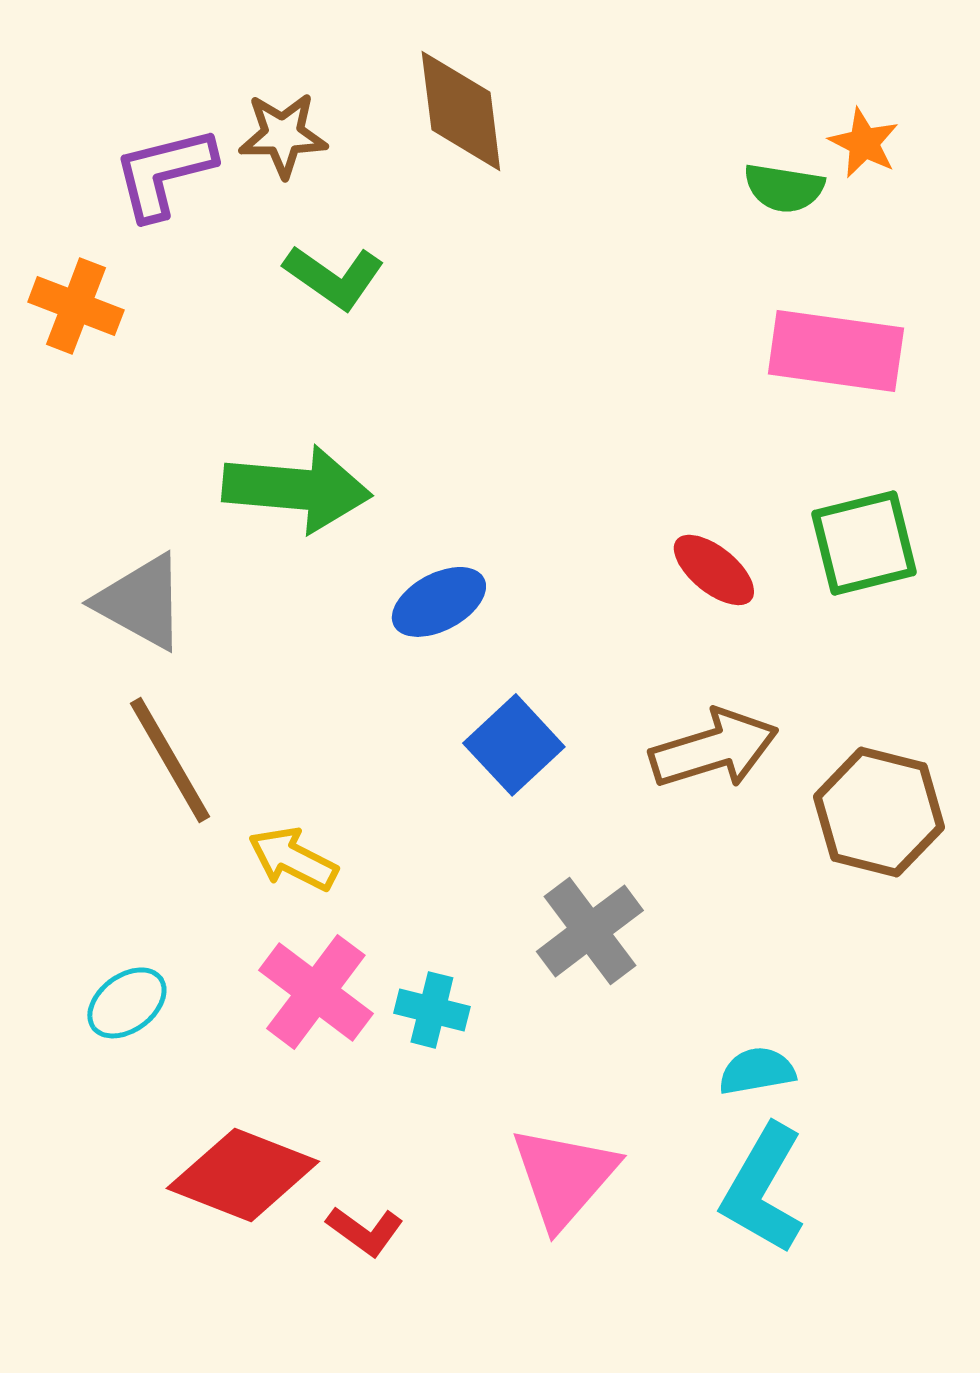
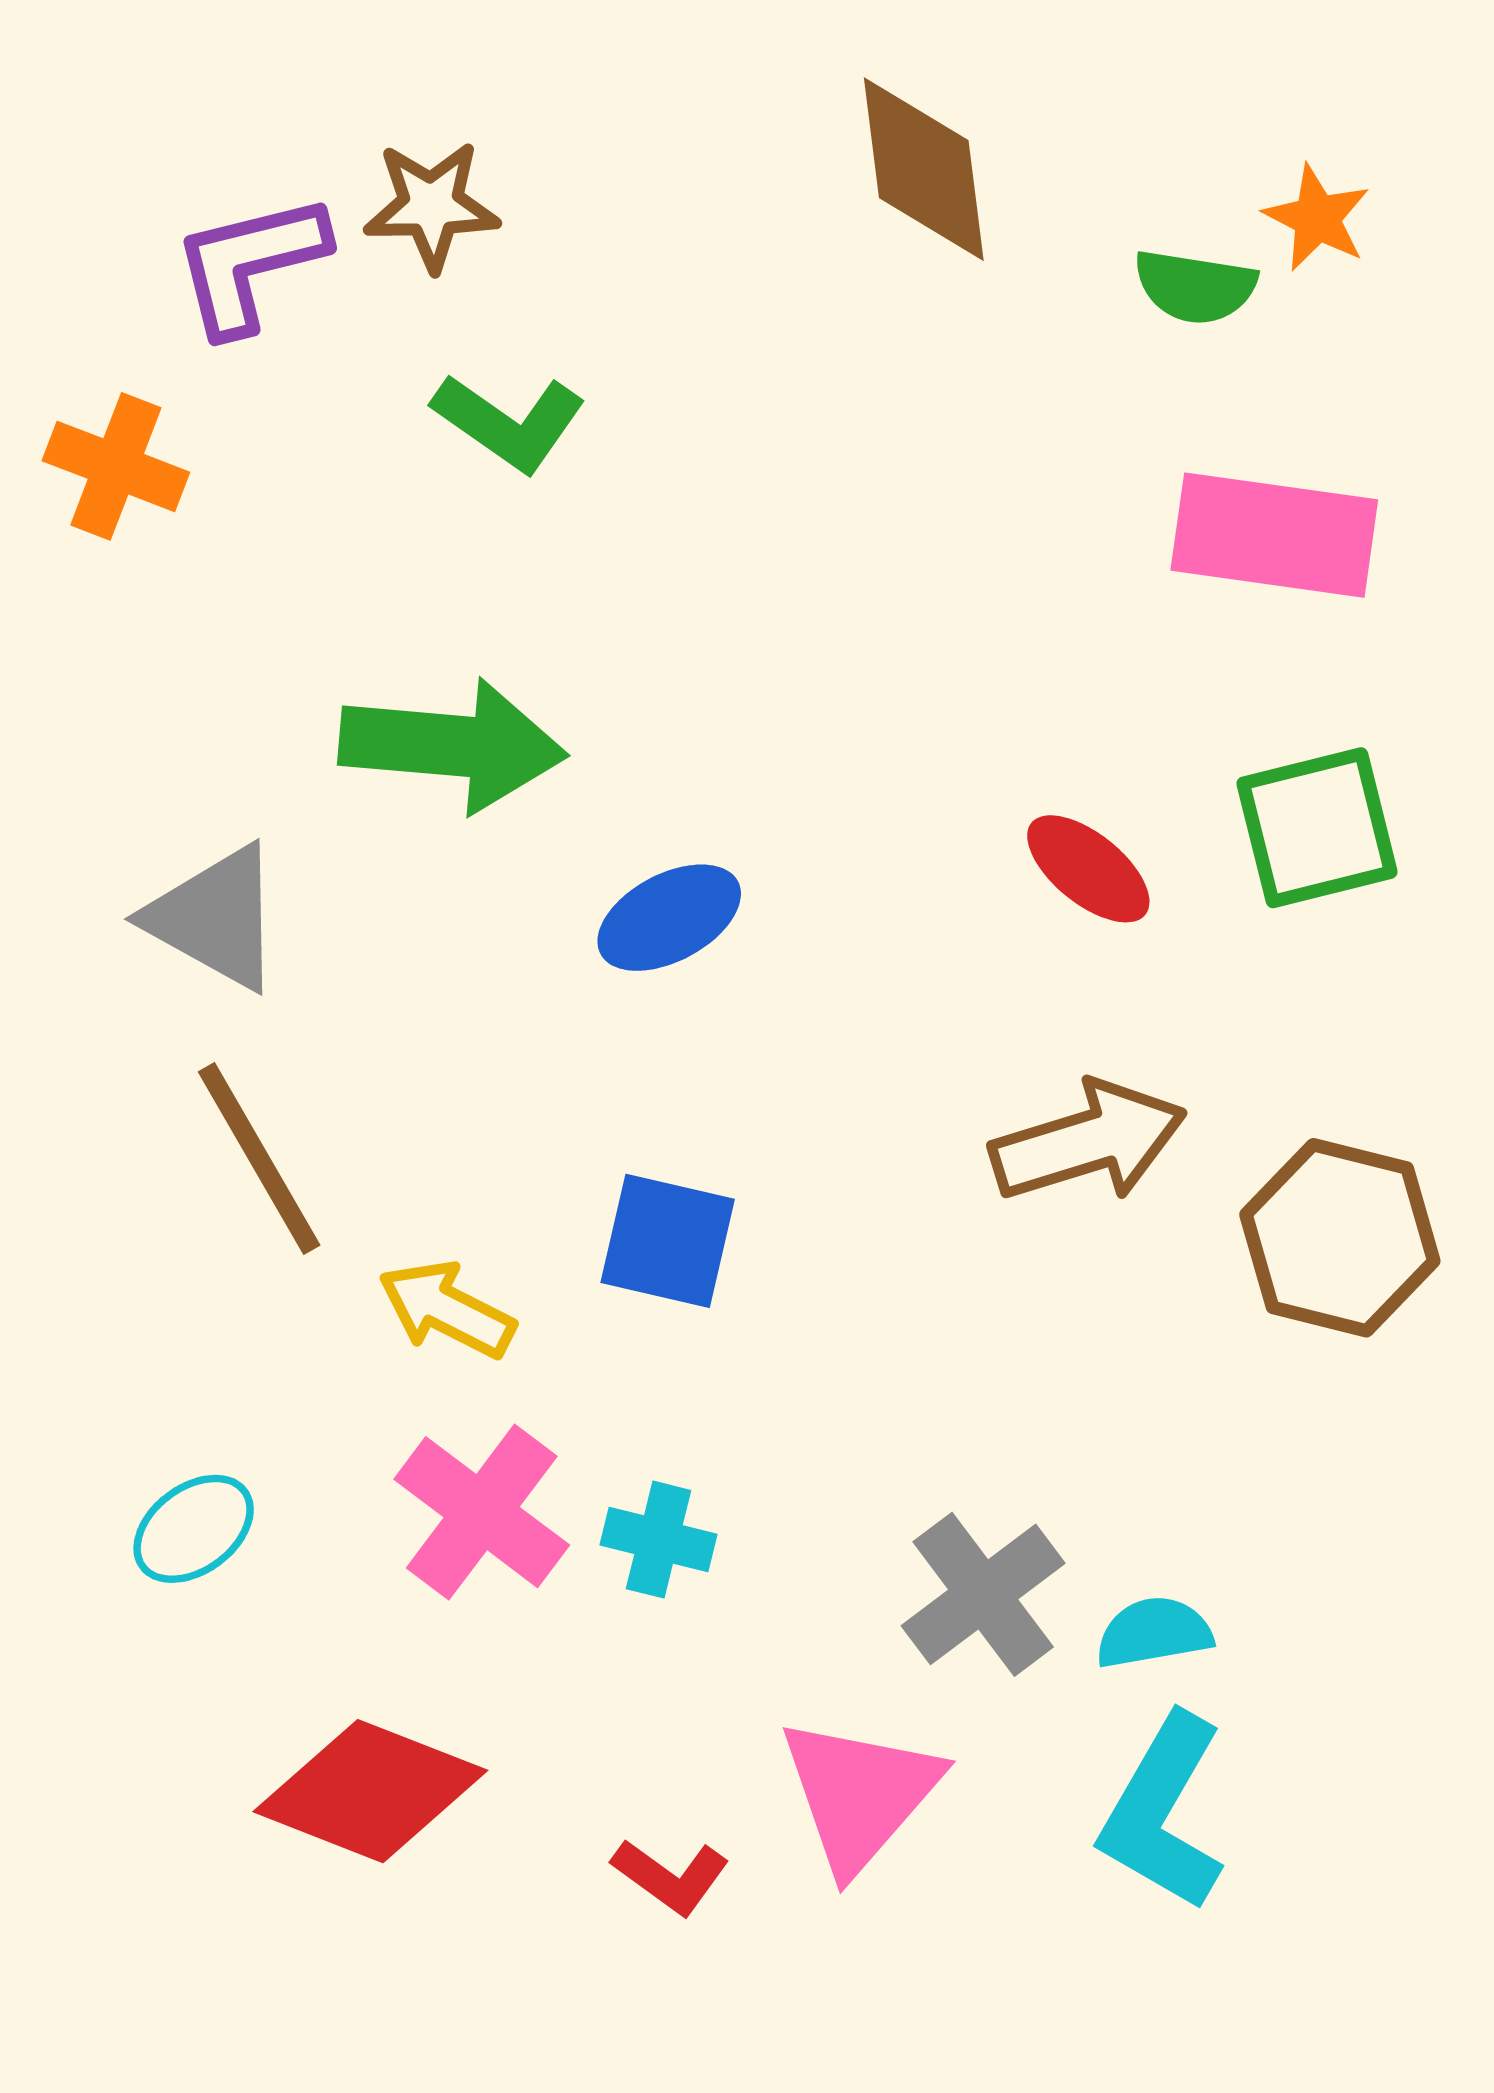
brown diamond: (461, 111) -> (924, 169), moved
blue square: (514, 745) -> (668, 1241), moved, turned -34
gray cross: (590, 931) -> (983, 1594), moved
red L-shape: (365, 1231) -> (671, 1876), moved

